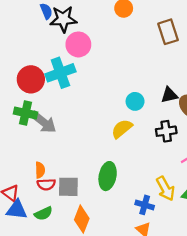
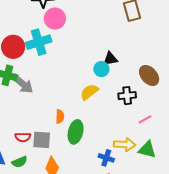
black triangle: (169, 95) -> (110, 59), moved
orange semicircle: (40, 170) -> (60, 116), moved
yellow arrow: (165, 189) -> (125, 145), turned -60

